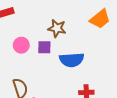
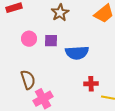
brown star: (57, 28) -> (60, 13), moved, turned 30

